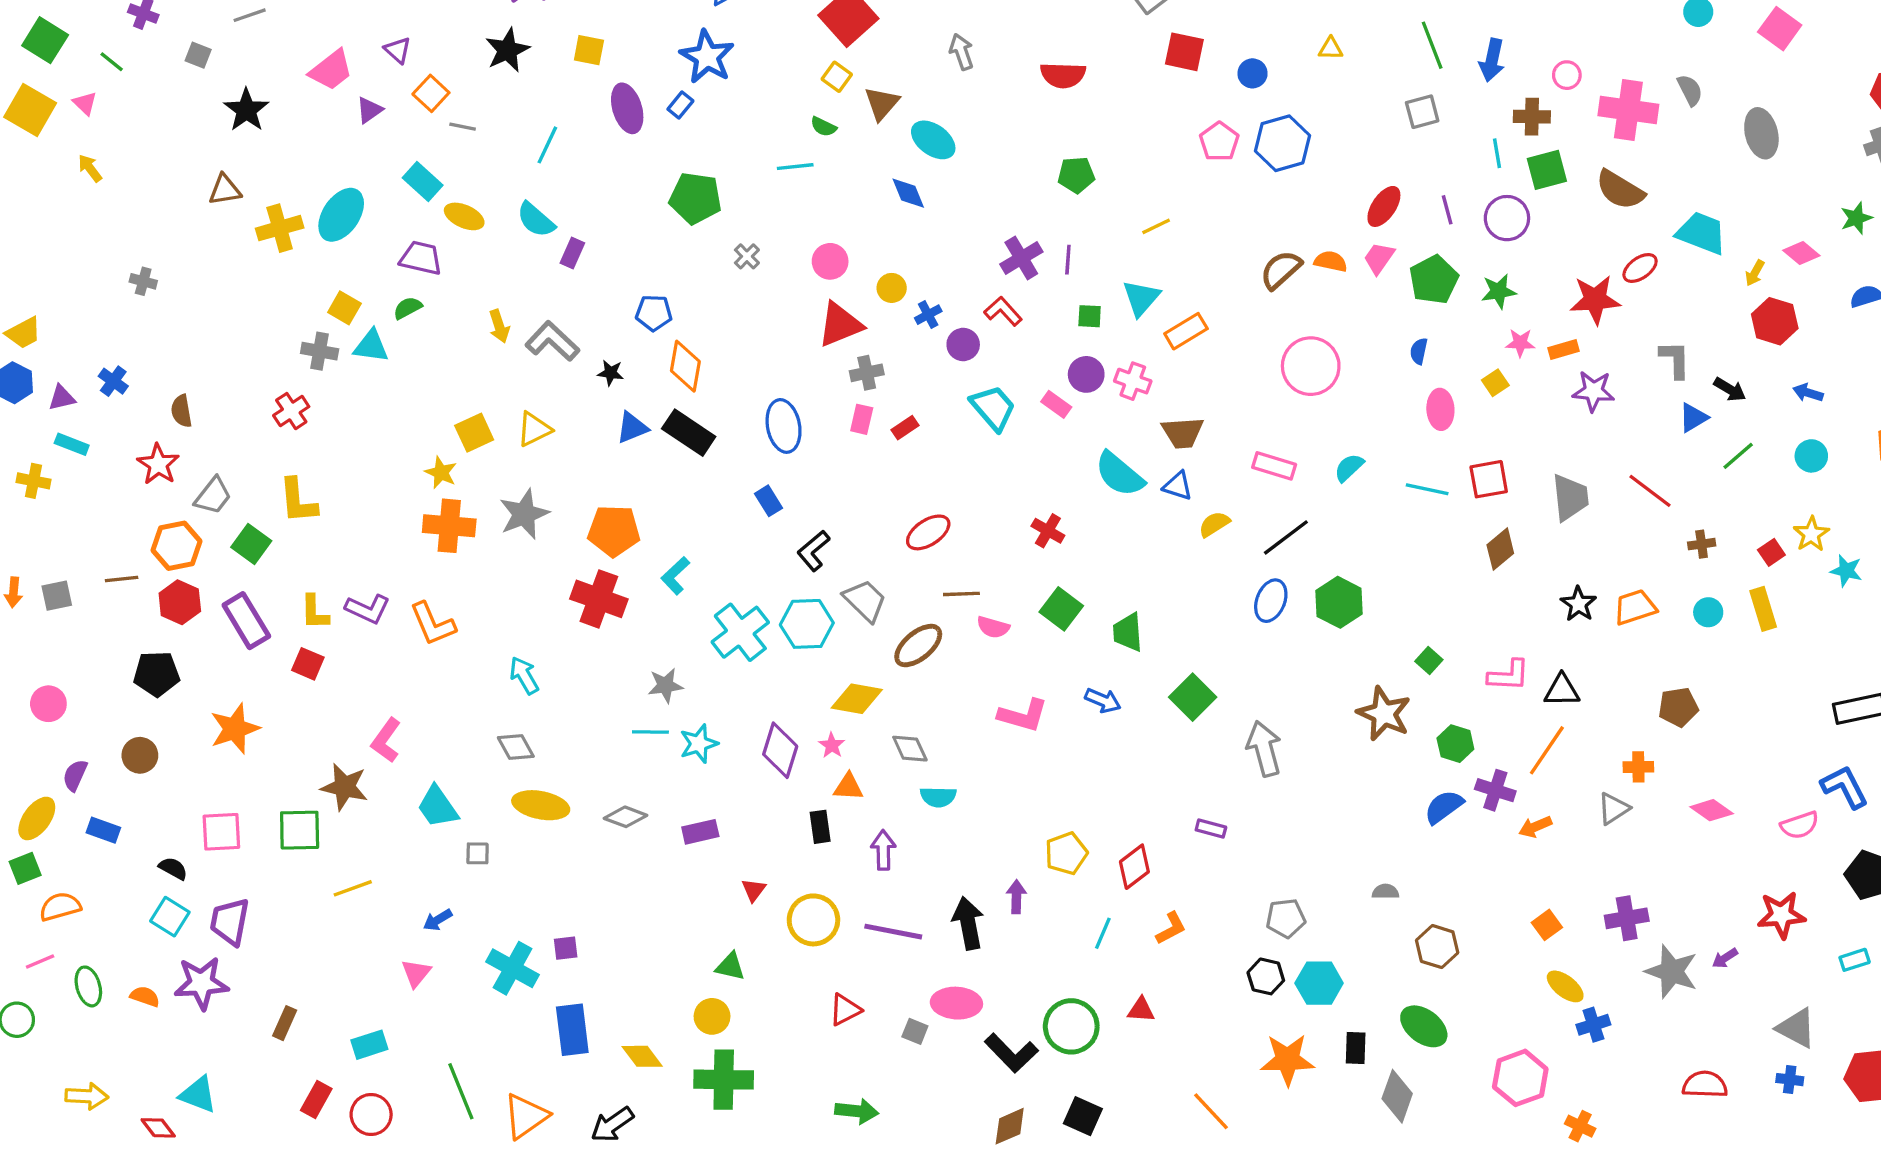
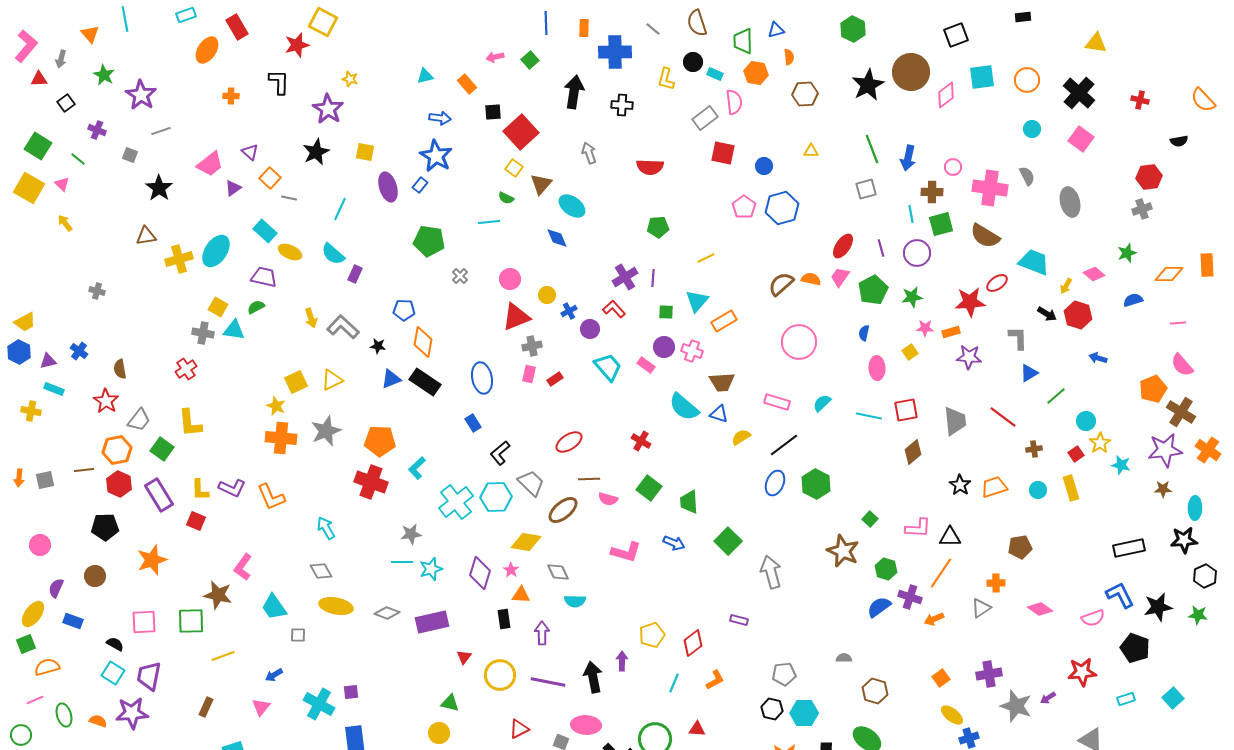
black arrow: (1730, 389) -> (1047, 314), moved
cyan circle: (1811, 456) -> (1086, 421), moved
purple rectangle: (700, 832) -> (432, 622), size x1.5
brown rectangle: (285, 1023) -> (206, 707), moved

